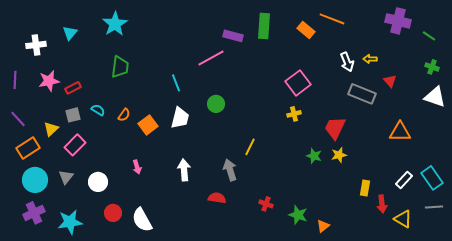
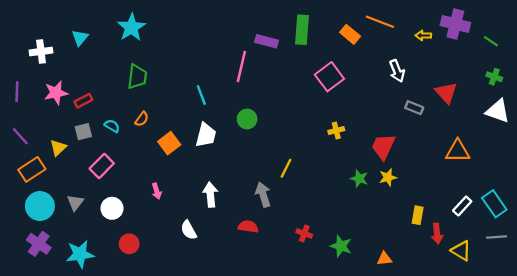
pink line: (211, 58) -> (241, 66), turned -48
yellow arrow: (370, 59) -> (423, 35), moved
red triangle: (390, 81) -> (446, 93), size x1.5
pink square: (298, 83) -> (329, 77), moved
gray rectangle: (362, 94) -> (414, 108), size x0.6
orange semicircle: (124, 115) -> (142, 119), moved
pink rectangle: (75, 145) -> (102, 166), moved
purple cross: (34, 213) -> (39, 244), turned -30
white semicircle: (142, 220) -> (189, 230), moved, size x0.7
orange triangle: (323, 226) -> (384, 259), moved, turned 32

